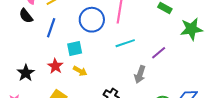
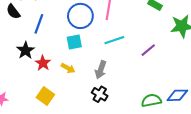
cyan square: (75, 49) -> (74, 42), moved
black star: (26, 73) -> (25, 50), moved
gray arrow: (140, 74) -> (101, 70), moved

